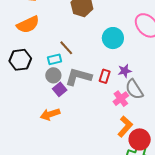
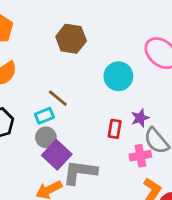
gray L-shape: (78, 77) -> (80, 172), moved
purple square: (60, 89) -> (57, 155), size x1.5
pink cross: (121, 99) -> (140, 156), turned 35

